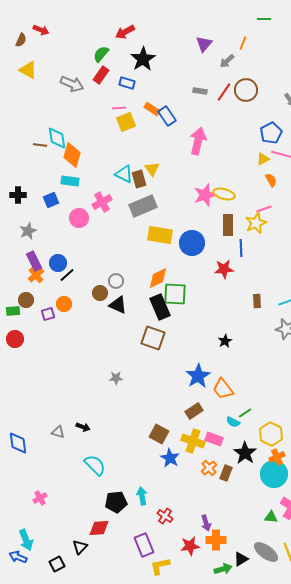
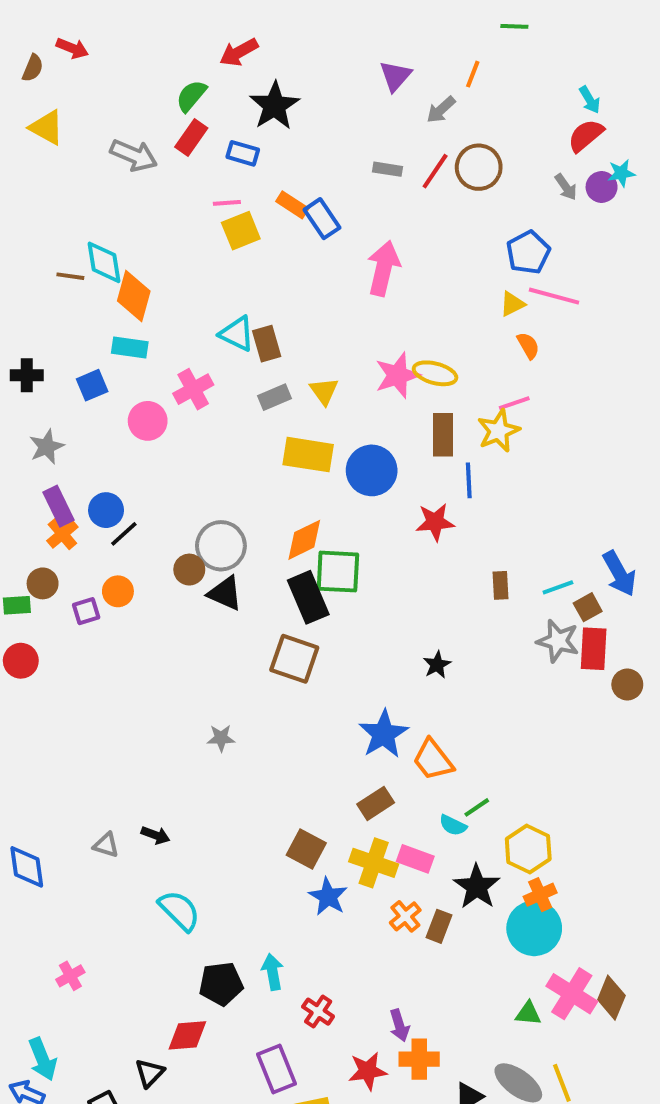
yellow triangle: (152, 169) -> (324, 391), moved
gray rectangle: (143, 206) -> (275, 397), size x0.6
gray circle: (116, 281) -> (221, 546), size x1.6

